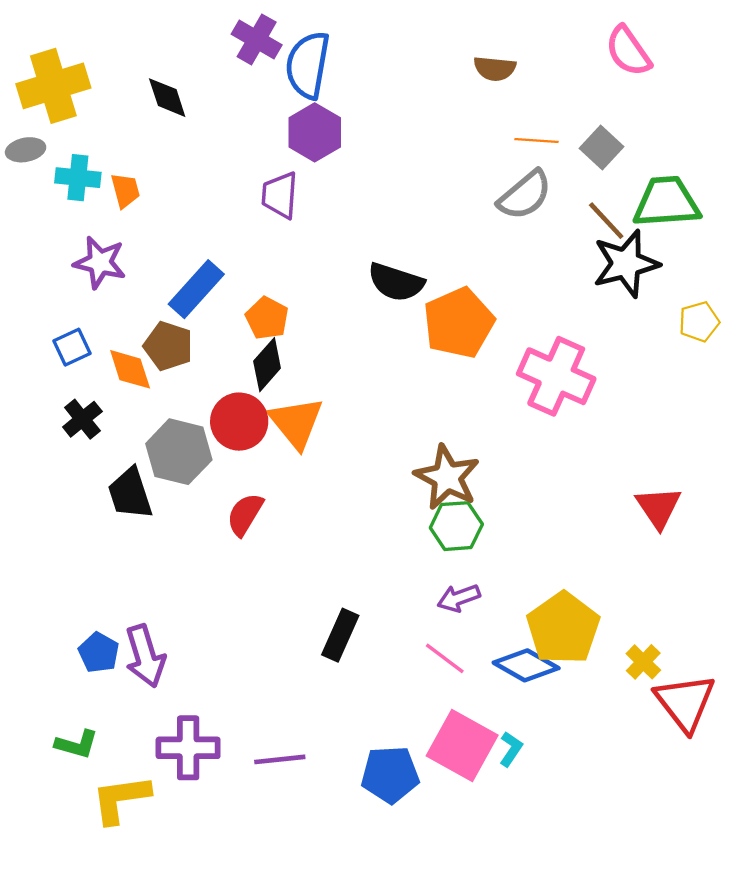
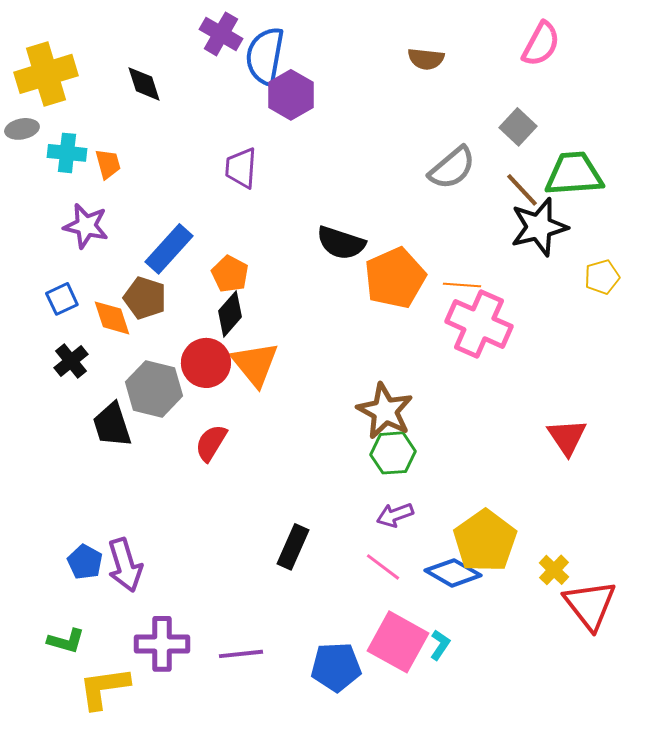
pink semicircle: (628, 51) -> (541, 44), turned -117
purple hexagon: (315, 132) -> (291, 95), moved
orange line: (536, 141) -> (462, 285), moved

